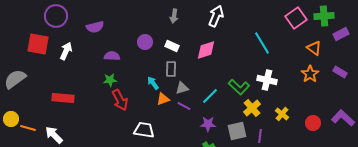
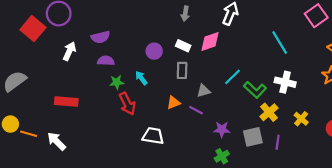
purple semicircle: (95, 27) -> (101, 37), moved
purple circle: (145, 42) -> (154, 51), moved
red square: (38, 44) -> (33, 29), moved, turned 30
pink diamond: (206, 50) -> (210, 41), moved
purple semicircle: (112, 56) -> (106, 61), moved
cyan arrow: (153, 83) -> (141, 78), moved
gray triangle: (182, 88) -> (204, 91), moved
cyan line: (210, 96) -> (232, 77), moved

